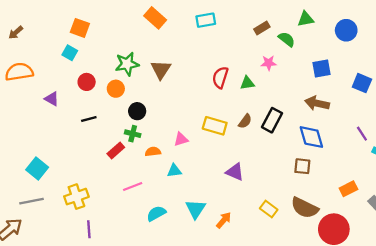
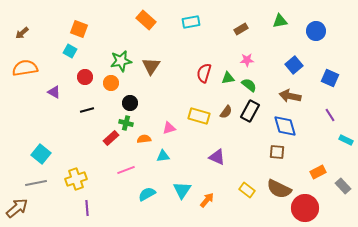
green semicircle: (287, 39) -> (249, 85), moved
blue square: (321, 68) -> (294, 65), turned -30
purple line: (362, 134) -> (330, 115), moved

